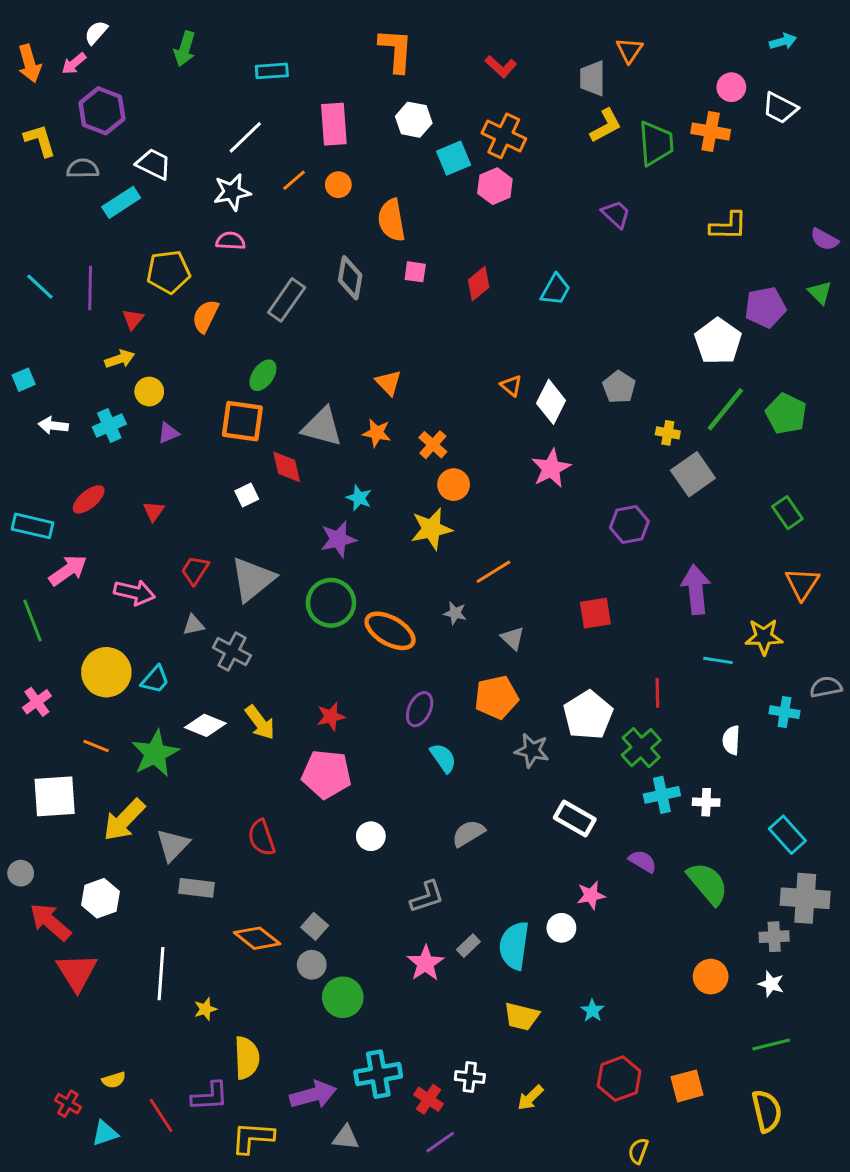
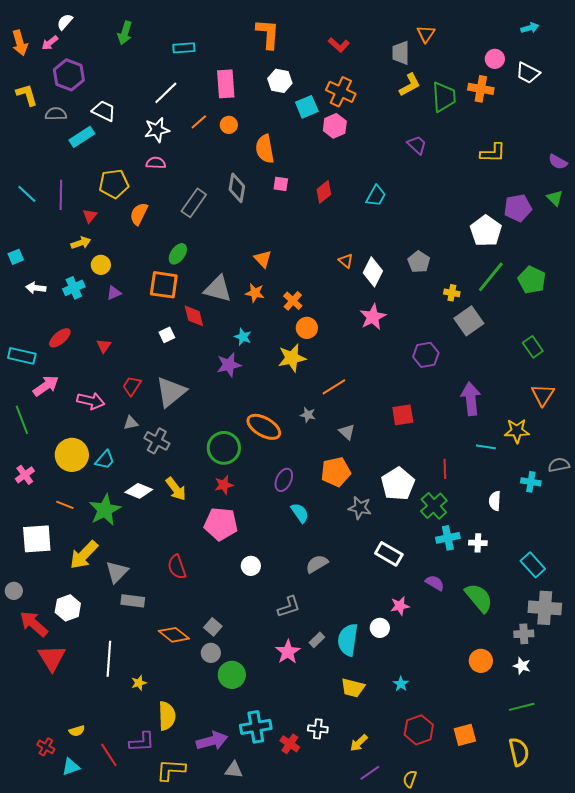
green circle: (331, 603) -> (224, 448), moved
purple line: (440, 1142) -> (370, 773), moved
yellow semicircle: (638, 1151) -> (410, 779), moved

